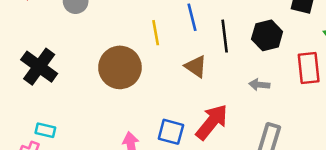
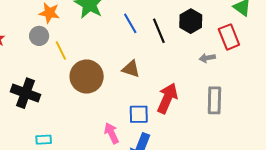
yellow line: (156, 33) -> (61, 50), moved
brown triangle: (196, 66) -> (131, 69), moved
gray arrow: (259, 85) -> (207, 58), moved

